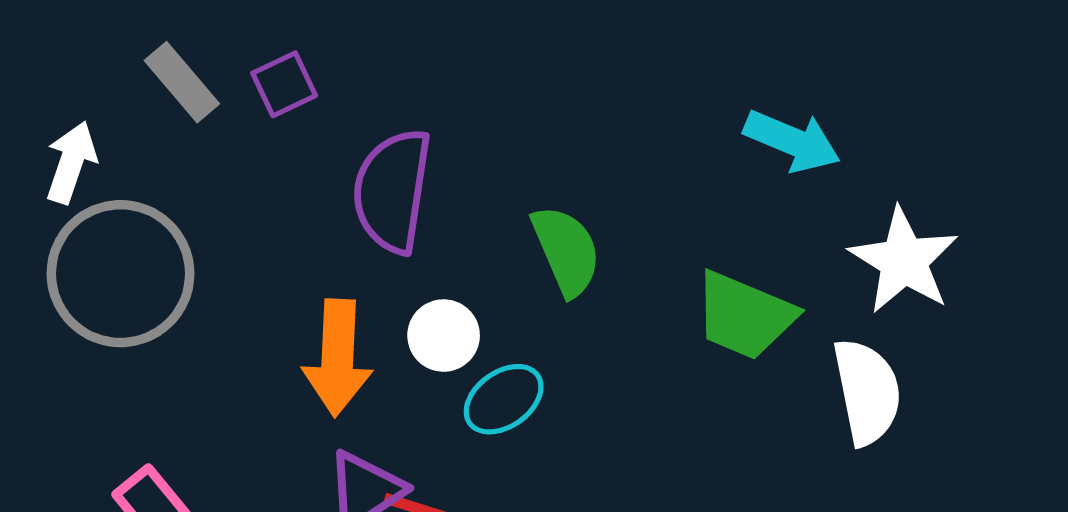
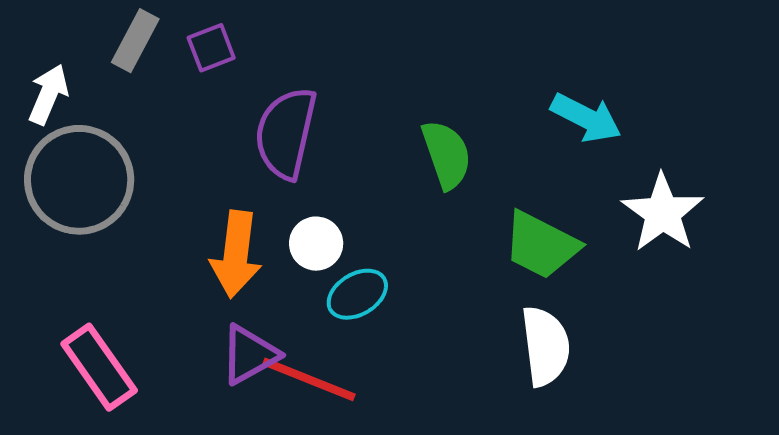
gray rectangle: (182, 82) -> (135, 41), turned 64
green semicircle: (566, 251) -> (446, 155), moved
white semicircle: (867, 392) -> (545, 346), moved

